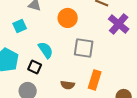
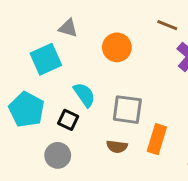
cyan square: (20, 26) -> (46, 59), size x1.5
gray square: (84, 48) -> (127, 110), moved

